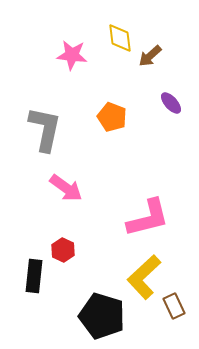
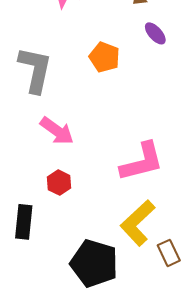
purple ellipse: (171, 103) -> (155, 33), moved
red hexagon: (63, 250) -> (59, 183), moved

